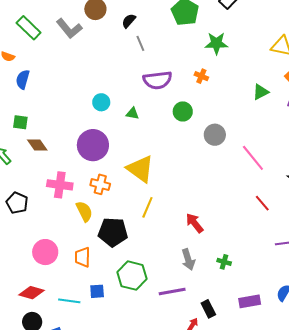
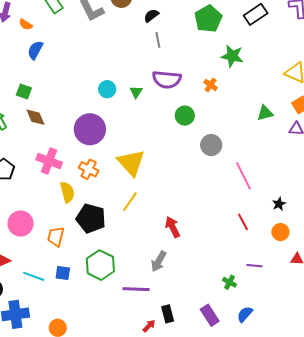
green triangle: (132, 113) -> (136, 92), moved, turned 40
gray arrow: (188, 259) -> (159, 261), turned 35
green cross: (224, 262) -> (230, 282), moved
purple rectangle: (250, 301) -> (210, 315), turned 55

